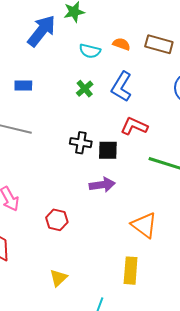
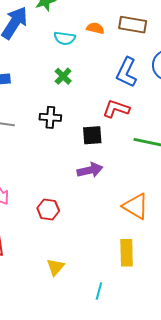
blue L-shape: (121, 87) -> (127, 72), moved
black cross: (81, 143) -> (50, 117), moved

